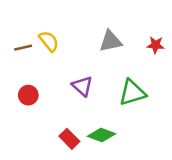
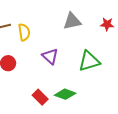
yellow semicircle: (49, 41) -> (24, 32), moved, turned 30

